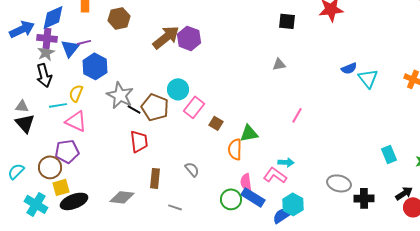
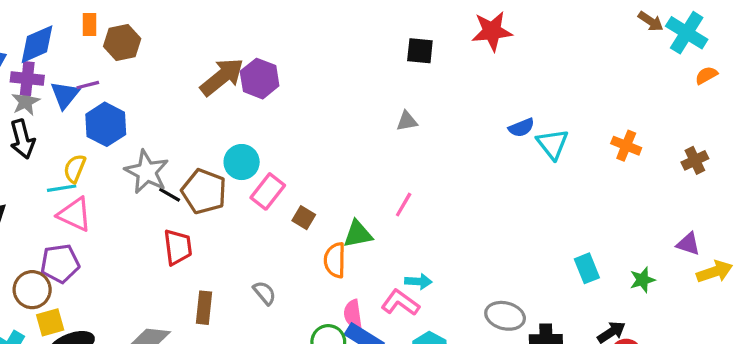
brown hexagon: (119, 18) -> (122, 43), moved
cyan line: (58, 105) -> (62, 188), moved
pink line: (297, 115) -> (404, 205), moved

